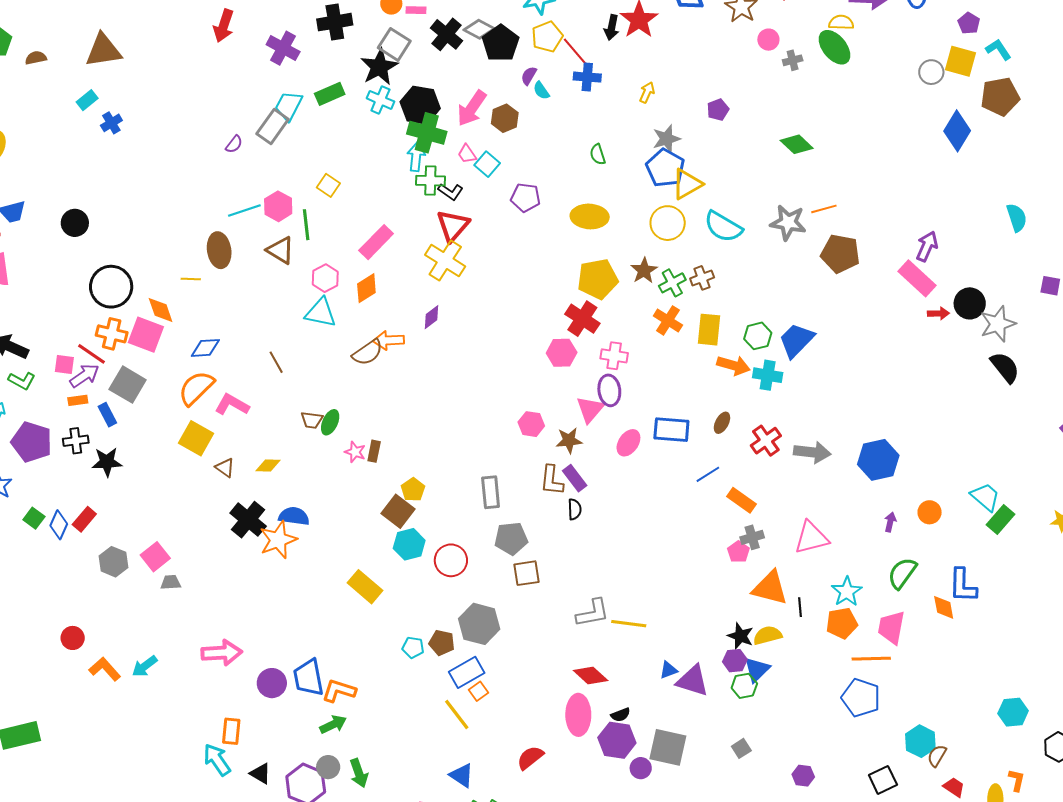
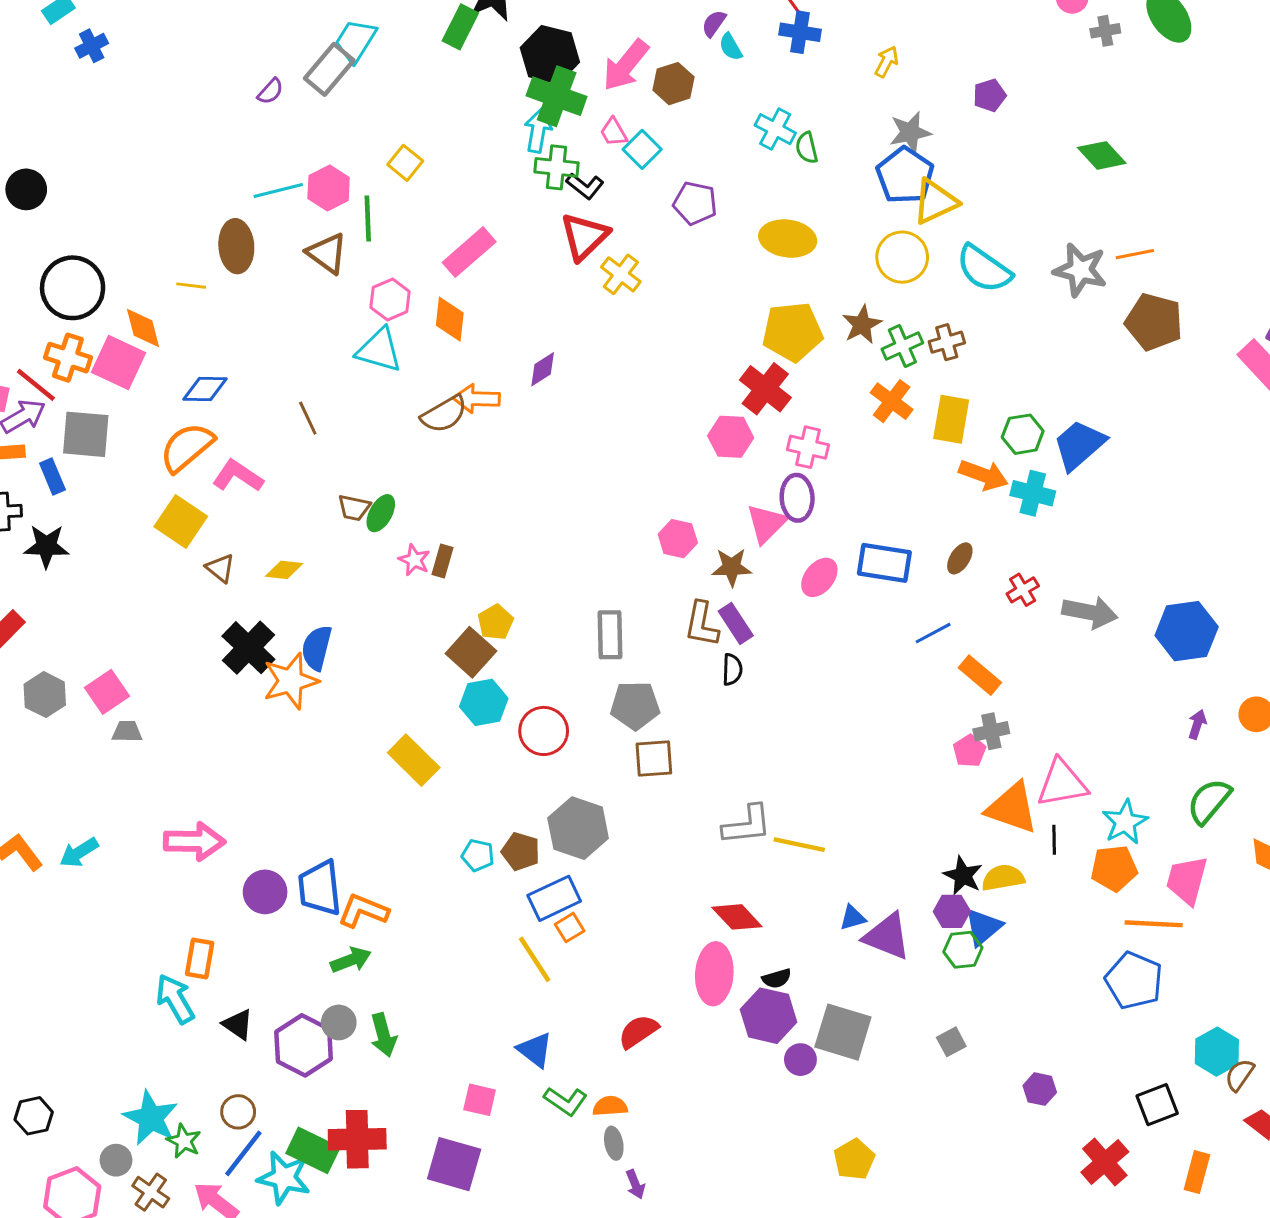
green rectangle: (330, 94) -> (460, 27), moved, turned -44
cyan cross: (380, 100) -> (775, 129), moved
yellow cross: (445, 261) -> (621, 274), moved, size x0.7
orange diamond: (366, 288) -> (450, 319), turned -56
gray square: (128, 385) -> (86, 434), turned -30
red cross: (766, 441) -> (1023, 590), size x0.7
blue semicircle: (294, 516) -> (317, 648), turned -88
pink triangle: (811, 538) -> (1062, 783), moved

